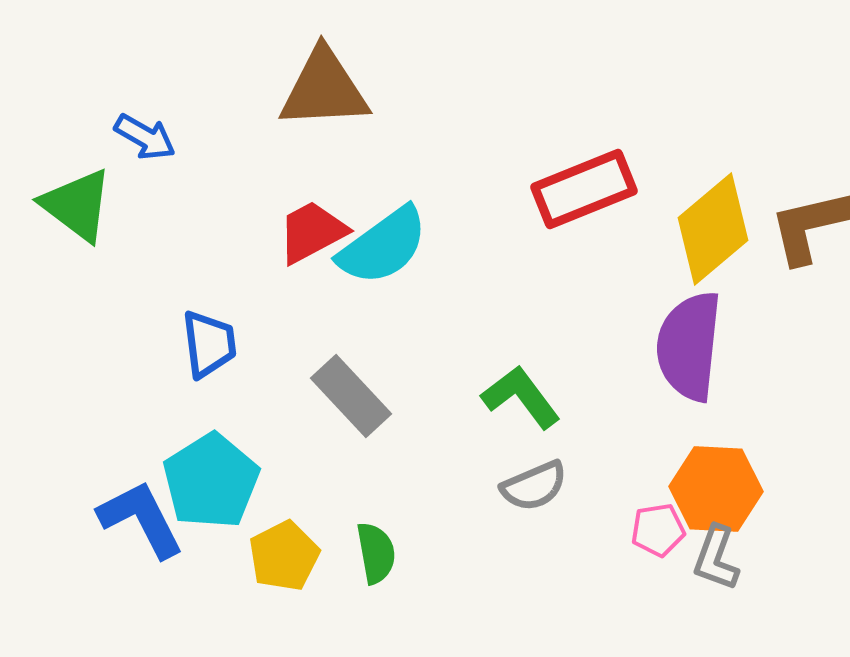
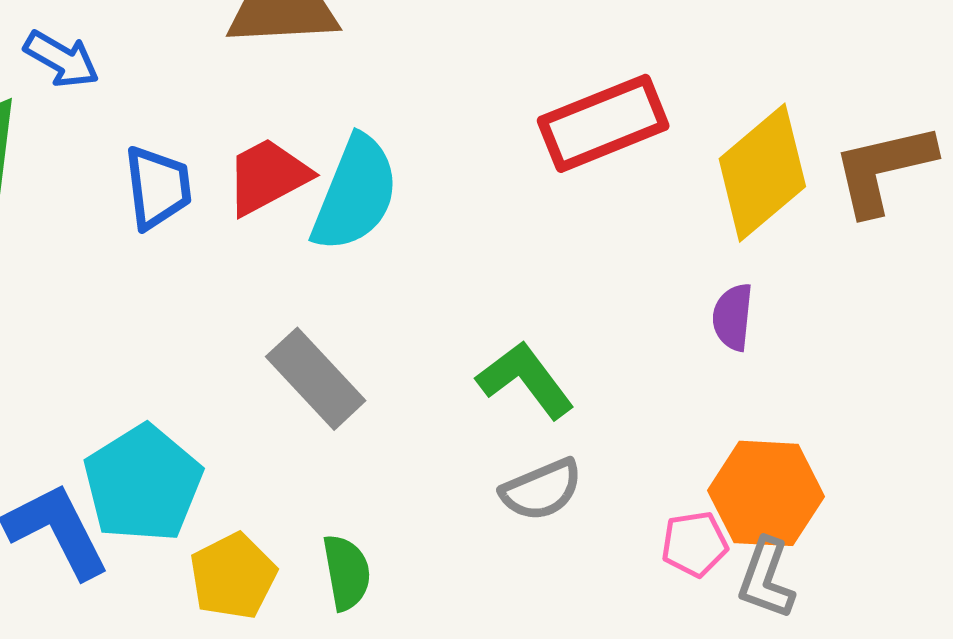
cyan semicircle: (383, 246) -> (355, 194), turned -32
blue trapezoid: (209, 344) -> (158, 187), moved
purple semicircle: (689, 346) -> (733, 317), size x0.5

